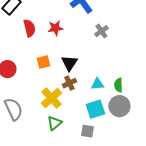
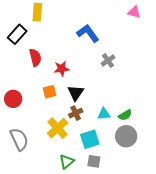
red star: (55, 28) -> (62, 69), moved
green semicircle: (118, 85) -> (125, 115), turned -120
cyan square: (95, 109) -> (90, 139), moved
green triangle: (54, 123) -> (67, 161), moved

